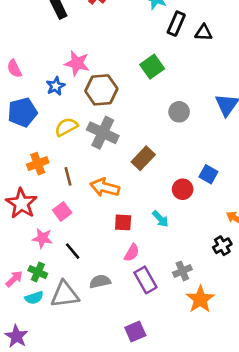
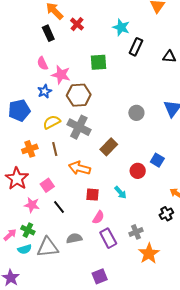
black triangle: (204, 33) -> (169, 57), moved
green square: (152, 67) -> (98, 62), moved, turned 30
pink semicircle: (14, 69) -> (42, 63), moved
brown line: (68, 176) -> (55, 149), moved
black line: (73, 251) -> (59, 207), moved

